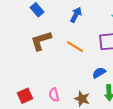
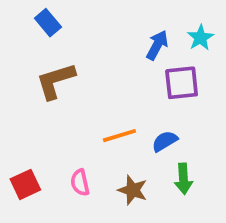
blue arrow: (76, 15) -> (157, 45), moved
orange line: (75, 47) -> (119, 136), moved, turned -48

